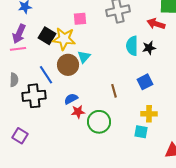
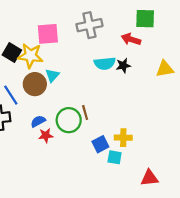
pink square: (80, 19) -> (48, 34), size x1.5
cyan semicircle: (132, 46) -> (105, 63), turned -96
blue square: (145, 82) -> (100, 144), moved
green circle: (99, 122) -> (69, 120), moved

